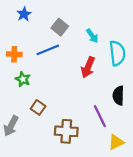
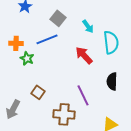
red arrow: (88, 67) -> (84, 55), turned 114
green star: (23, 79) -> (27, 58), moved
purple line: (100, 116) -> (83, 95), moved

